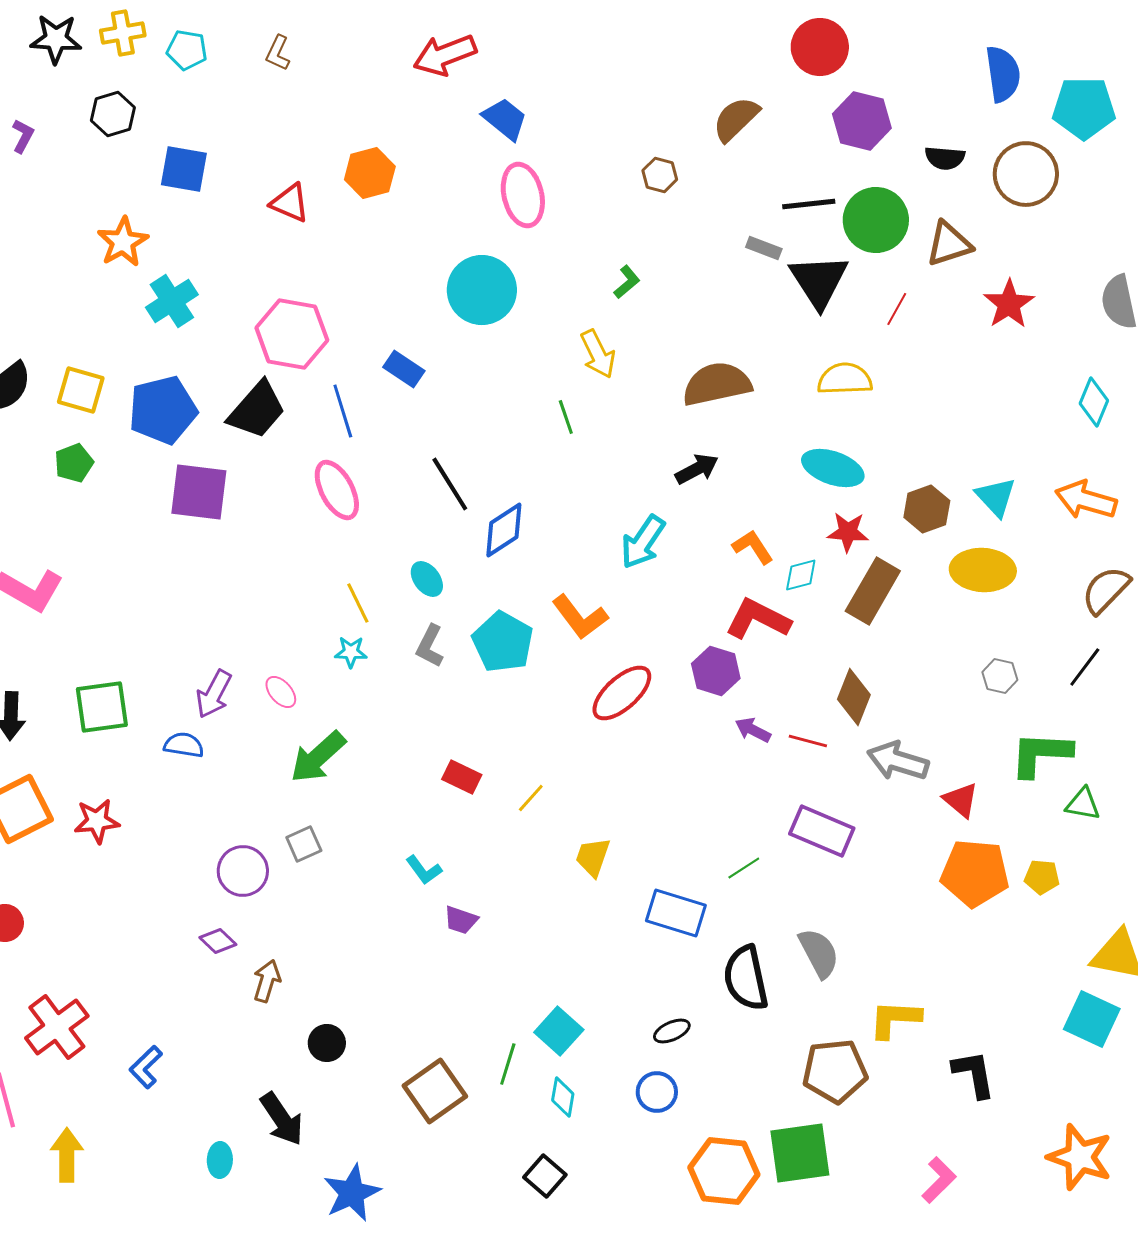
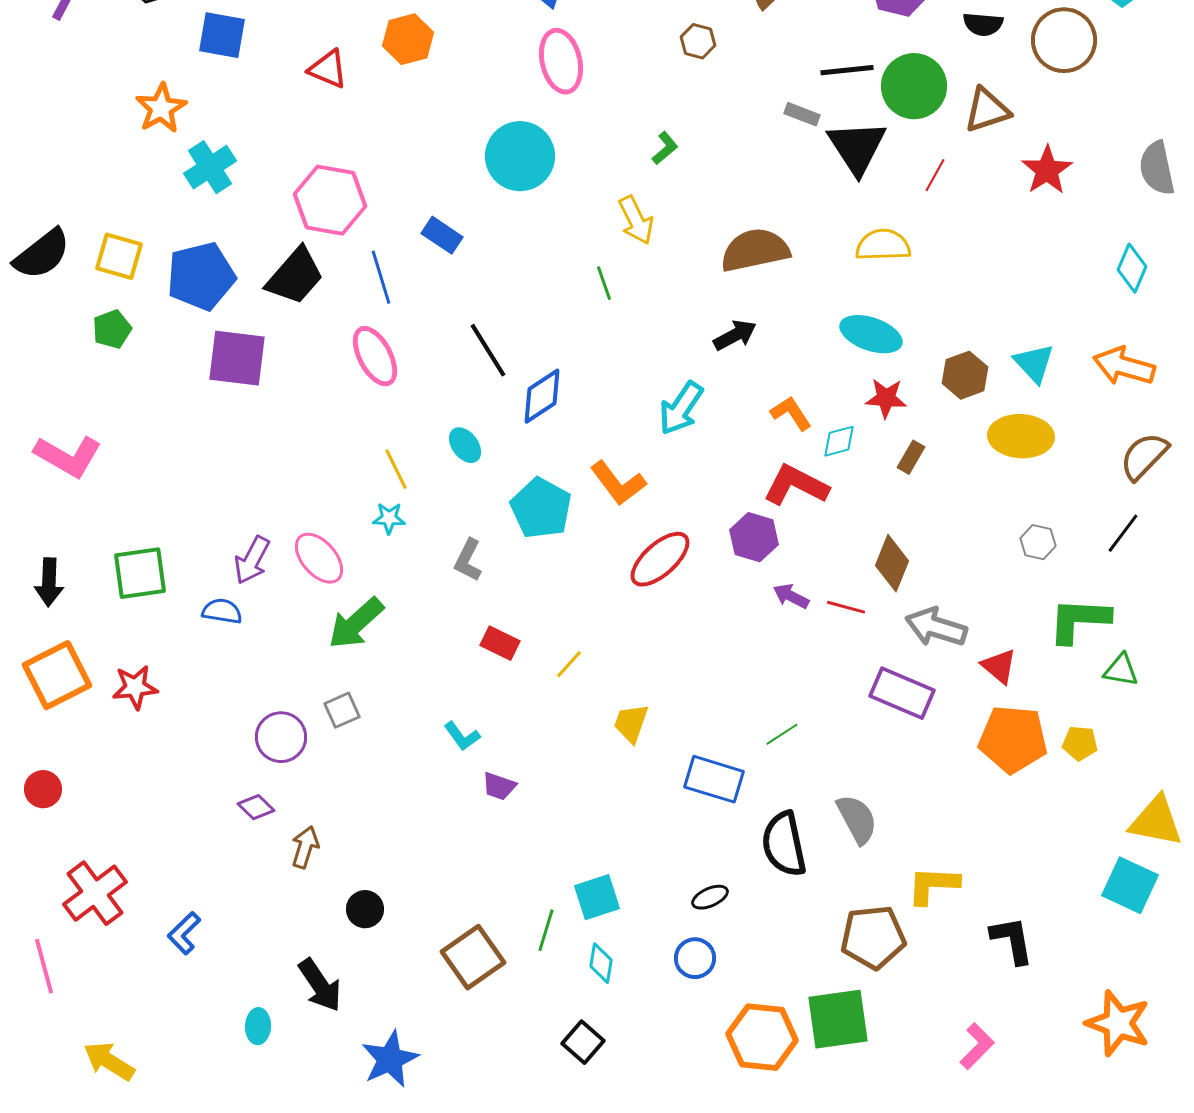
brown rectangle: (873, 591) -> (911, 457), size x0.5
gray L-shape: (430, 646) -> (468, 560), moved
pink ellipse: (281, 692) -> (319, 558), size x1.6
purple rectangle: (822, 831) -> (902, 693), moved
cyan square: (559, 1031) -> (597, 897), turned 30
yellow arrow: (67, 1155) -> (109, 1061), moved, turned -58

